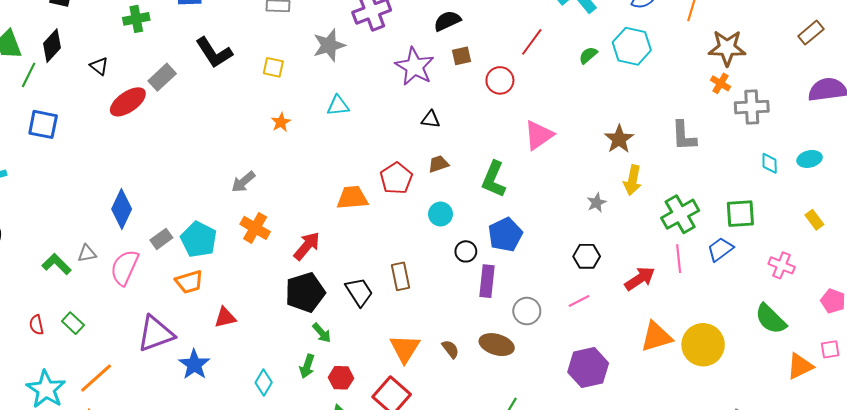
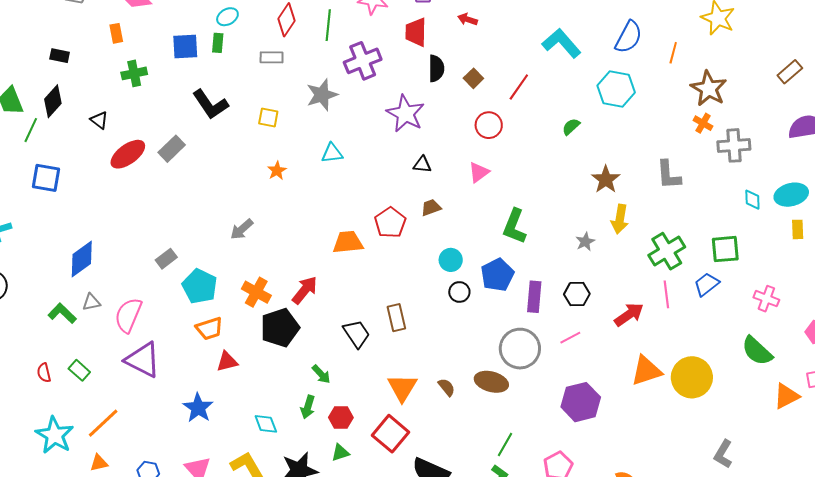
black semicircle: (447, 21) -> (436, 68), turned 116
brown star: (727, 48) -> (709, 89), turned 30
green semicircle: (588, 55) -> (571, 127), moved
brown square: (462, 56) -> (473, 78), moved, turned -30
gray rectangle: (162, 77) -> (172, 149), moved
pink triangle: (539, 135) -> (479, 172), moved, size x0.7
cyan ellipse: (810, 159) -> (791, 195), size x1.4
green L-shape: (494, 179) -> (514, 226), moved
blue diamond: (122, 209) -> (82, 259), moved, turned 30
cyan circle: (440, 214) -> (451, 260), moved
yellow rectangle: (814, 220) -> (798, 229), moved, turned 36
orange cross: (255, 228) -> (256, 292), moved
gray rectangle: (161, 239) -> (166, 259), moved
purple rectangle: (487, 281) -> (534, 297), moved
orange trapezoid: (189, 282) -> (209, 328), moved
black pentagon: (305, 292) -> (280, 328), moved
gray circle: (527, 311) -> (520, 349), size x1.5
purple triangle: (156, 334) -> (143, 360), moved, turned 48
cyan diamond: (264, 383) -> (266, 424), turned -50

